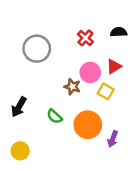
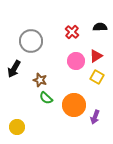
brown star: (72, 87) -> (40, 80), moved
yellow square: (106, 91) -> (97, 77), moved
black arrow: (19, 107) -> (14, 69), moved

